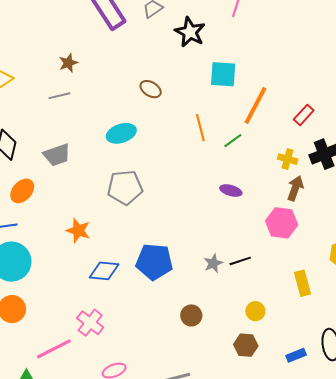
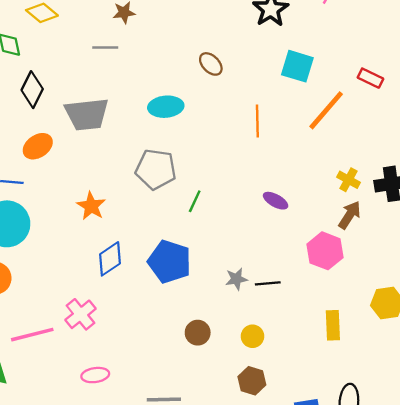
red rectangle: (304, 115) -> (370, 78), moved, turned 60
green line: (233, 141) -> (195, 201), moved, turned -42
gray trapezoid: (57, 155) -> (87, 114), size x1.4
blue diamond: (104, 271) -> (110, 259), turned -52
yellow circle: (255, 311) -> (252, 336), moved

